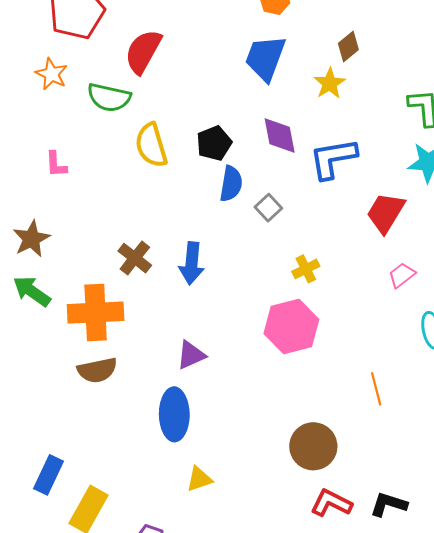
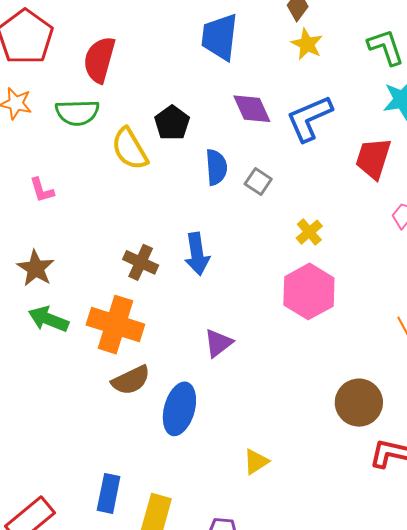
yellow star: (330, 83) -> (307, 44), moved
black pentagon: (214, 143) -> (172, 123), moved
orange cross: (96, 313) -> (115, 325), turned 34
blue ellipse: (174, 414) -> (179, 409), moved, turned 30

